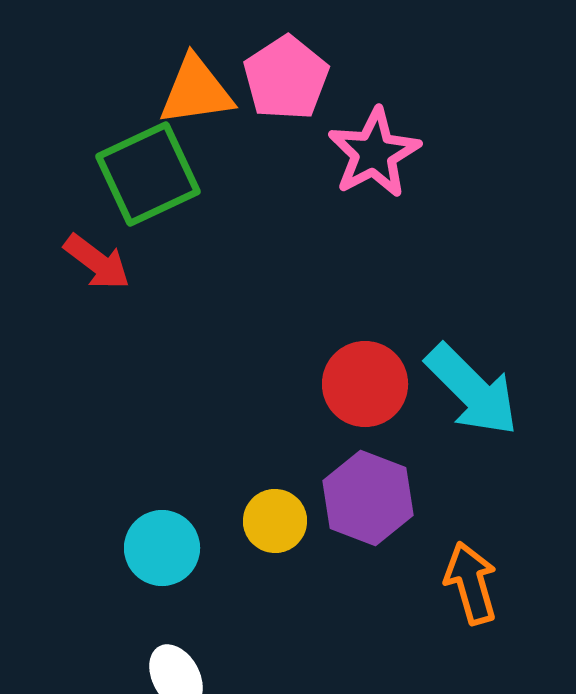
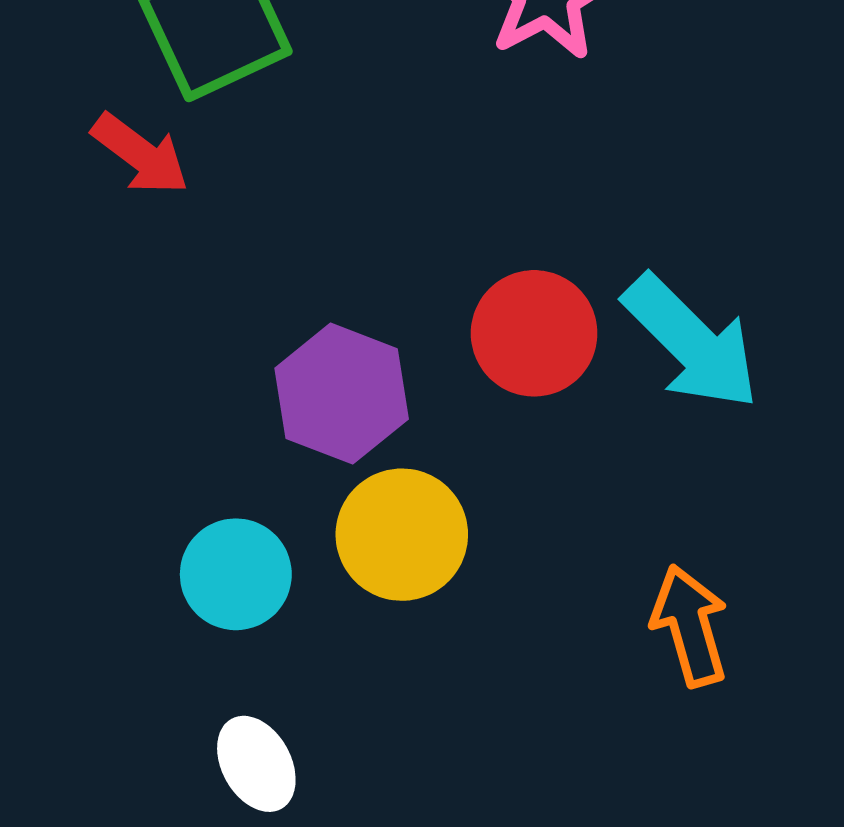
purple hexagon: (368, 498) -> (342, 394), moved
yellow circle: (275, 521) -> (402, 535), size x1.4

